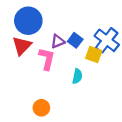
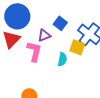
blue square: (75, 40) -> (60, 23), moved
cyan semicircle: (77, 76) -> (62, 59), moved

